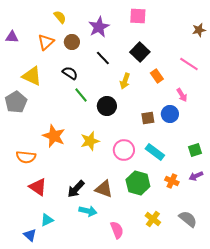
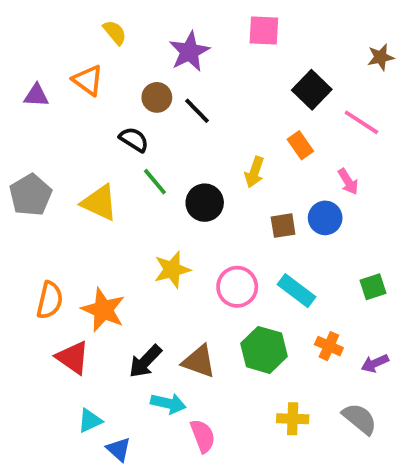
purple triangle: (12, 37) -> (36, 96), moved
orange triangle: (46, 42) -> (88, 80), turned -42
brown circle: (72, 42) -> (157, 97), moved
black square: (140, 52) -> (312, 90), moved
yellow triangle: (32, 76) -> (99, 203), moved
yellow arrow: (125, 81) -> (254, 172), moved
orange star: (54, 136) -> (103, 310), moved
orange semicircle: (26, 157) -> (50, 300), turned -84
purple arrow: (196, 176) -> (375, 363), moved
yellow cross: (153, 219) -> (293, 419), turned -35
pink semicircle: (117, 230) -> (203, 436), moved
blue triangle: (30, 235) -> (119, 449), moved

